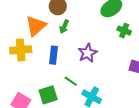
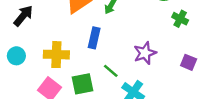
yellow cross: (21, 50) -> (56, 55), moved
purple star: (88, 53) -> (145, 53), moved

